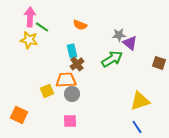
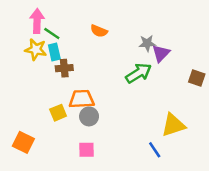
purple triangle: (130, 43) -> (161, 53), turned 35
cyan rectangle: (72, 51) -> (54, 52), moved
brown cross: (77, 64) -> (64, 68), moved, turned 32
blue line: (137, 127) -> (155, 150), moved

